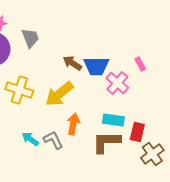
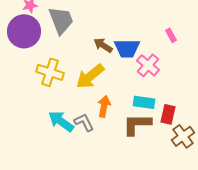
gray trapezoid: (30, 38) -> (61, 20), size x1.4
pink rectangle: (140, 64) -> (171, 35), moved
cyan arrow: (30, 139) -> (61, 121), size x1.5

